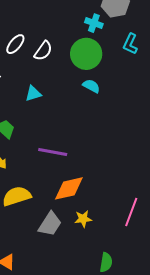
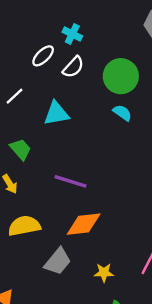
cyan cross: (94, 23) -> (72, 34), moved
cyan triangle: (33, 94) -> (56, 113), size x1.4
yellow star: (83, 219) -> (104, 273), moved

